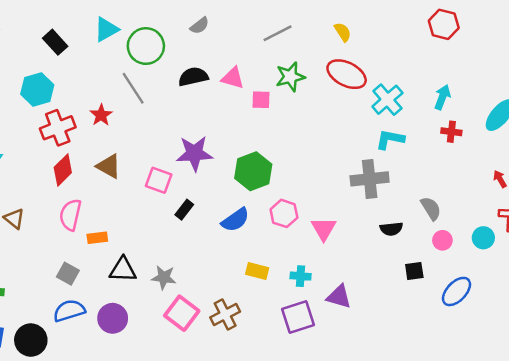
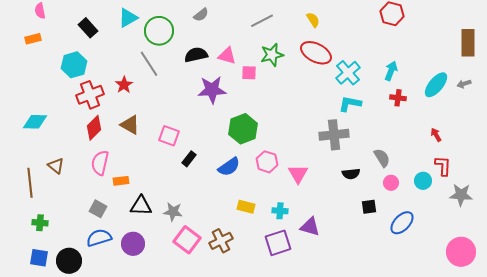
purple star: (194, 153) -> (212, 90), moved

